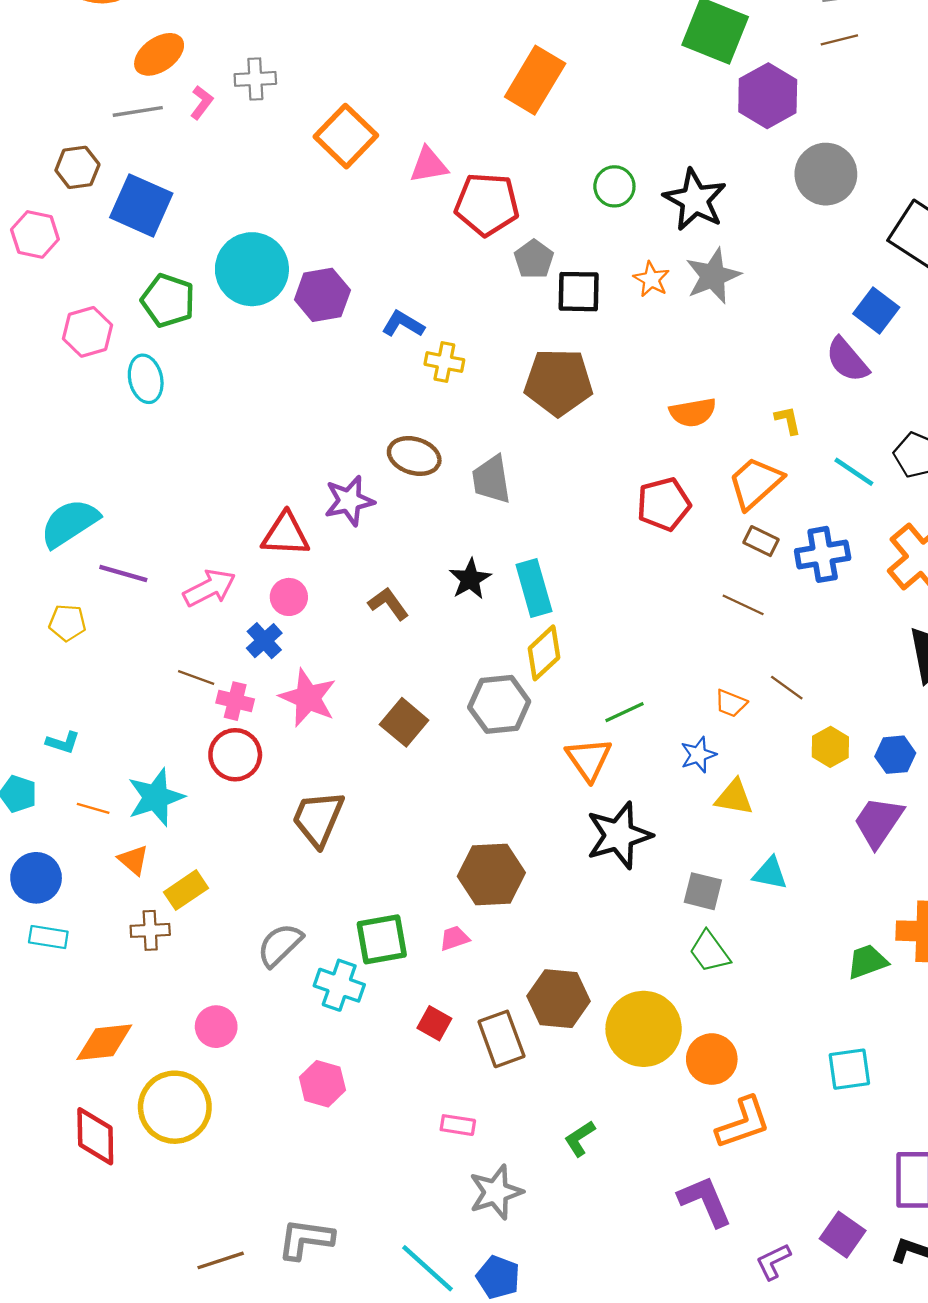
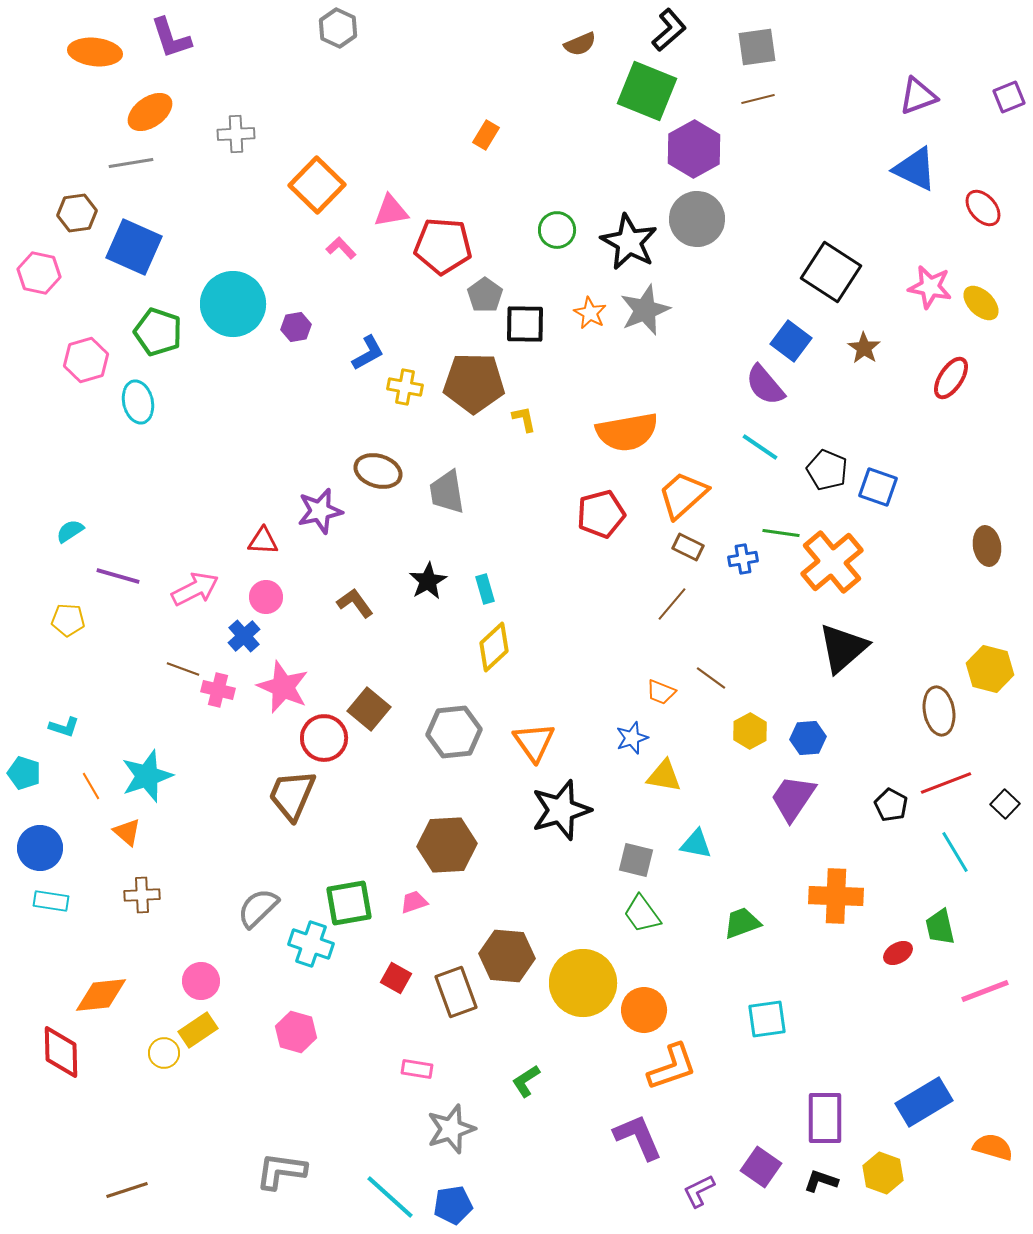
orange rectangle: (535, 80) -> (486, 135), size x0.5
pink L-shape: (202, 102) -> (341, 248), moved, turned -80
gray circle: (826, 174) -> (697, 219), moved
purple hexagon: (322, 295) -> (296, 327), size x0.6
blue L-shape: (403, 324) -> (368, 353), turned 120
brown pentagon: (559, 382) -> (474, 383), moved
orange semicircle: (693, 412) -> (627, 432), size x1.5
yellow L-shape: (788, 420) -> (524, 419), moved
cyan line: (854, 472) -> (760, 447), moved
cyan semicircle: (70, 523) -> (70, 531), size x0.5
red triangle: (286, 534) -> (263, 541), size x0.7
blue cross: (823, 554) -> (743, 559), size x0.6
cyan rectangle: (534, 588) -> (485, 589), size x0.6
brown line: (743, 605) -> (672, 604), turned -75
gray hexagon: (499, 704) -> (454, 732), moved
green line: (625, 712) -> (781, 533), moved, turned 33
red circle: (235, 755) -> (324, 738), moved
orange line: (93, 808) -> (91, 786), turned 44
yellow rectangle: (186, 890) -> (198, 1030), moved
green trapezoid: (867, 962) -> (742, 923), moved
yellow circle: (175, 1107) -> (164, 1053), size x0.5
red diamond: (95, 1136) -> (61, 1052), moved
brown line: (221, 1260) -> (127, 1190), moved
blue pentagon: (498, 1277) -> (453, 1205), turned -30

